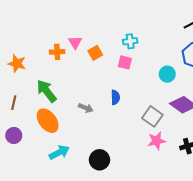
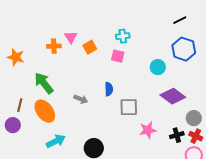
brown line: (14, 103) -> (20, 105), moved
gray square: (152, 116) -> (129, 107), moved, turned -36

